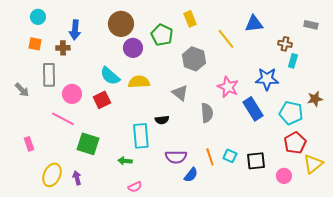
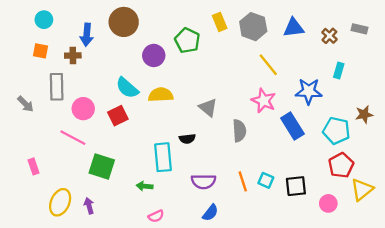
brown circle: (121, 24) -> (124, 22), moved
yellow line: (226, 39) -> (268, 65), moved
brown cross: (285, 44) -> (329, 36), moved, turned 32
gray hexagon: (194, 59) -> (253, 27), moved
blue semicircle: (191, 175) -> (210, 213), moved

